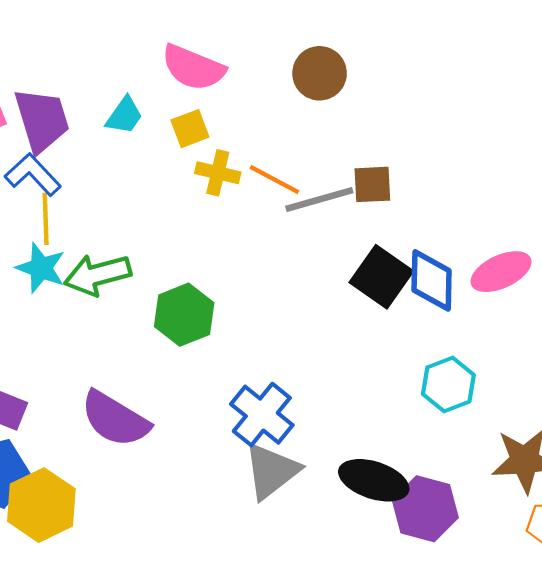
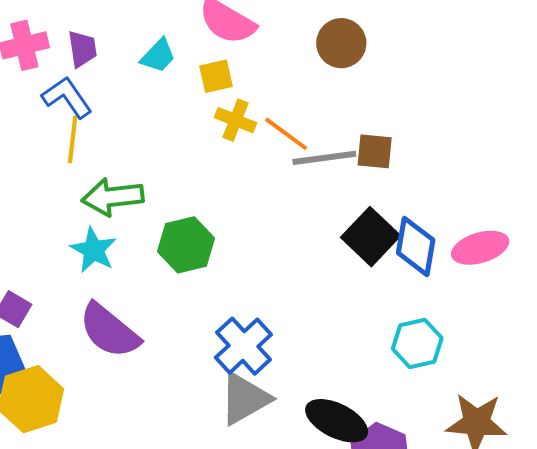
purple trapezoid: (42, 120) -> (82, 49), size x0.6
cyan star: (41, 268) -> (94, 250), moved

